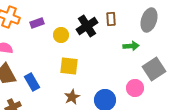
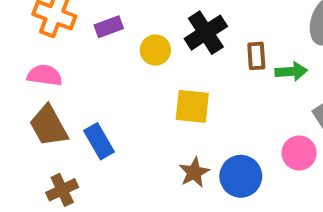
brown rectangle: (111, 19) -> (256, 56), moved
yellow square: (69, 66) -> (192, 106), moved
brown star: (72, 97) -> (194, 172), moved

